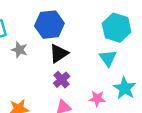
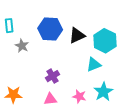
black triangle: (59, 53) -> (77, 35), moved
cyan triangle: (108, 58) -> (94, 65), turned 35

